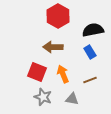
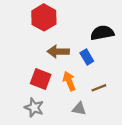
red hexagon: (58, 16) -> (44, 17), moved
blue rectangle: (90, 52) -> (87, 57), moved
gray star: (43, 97) -> (34, 108), moved

